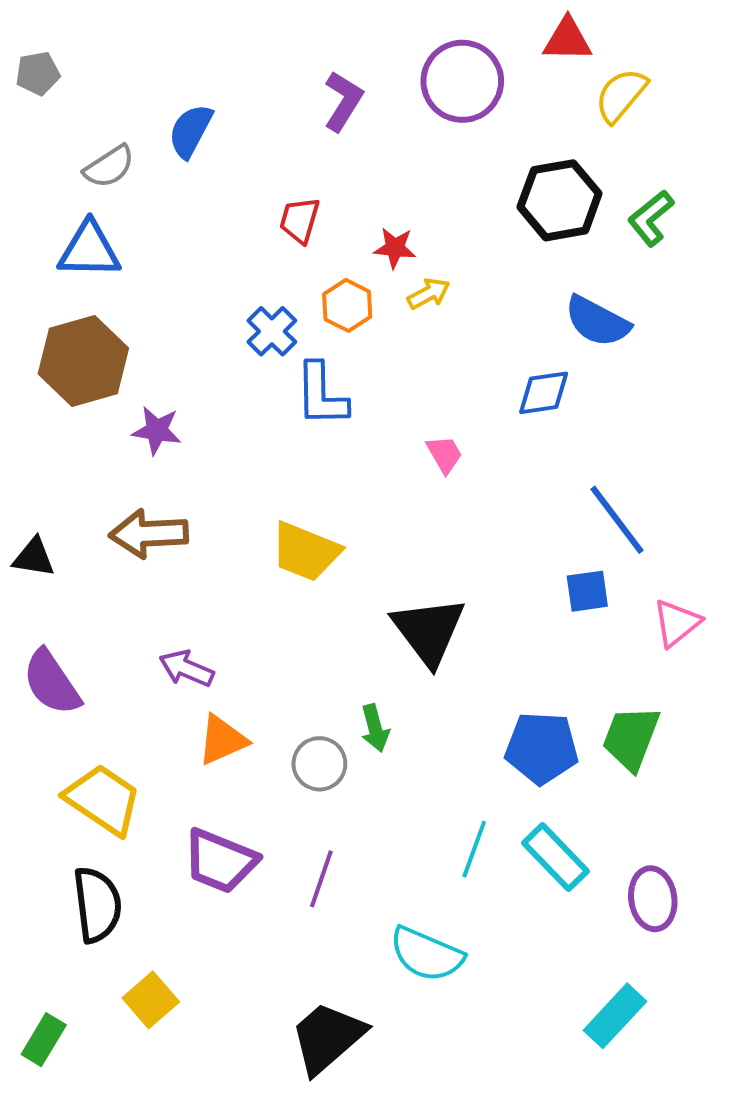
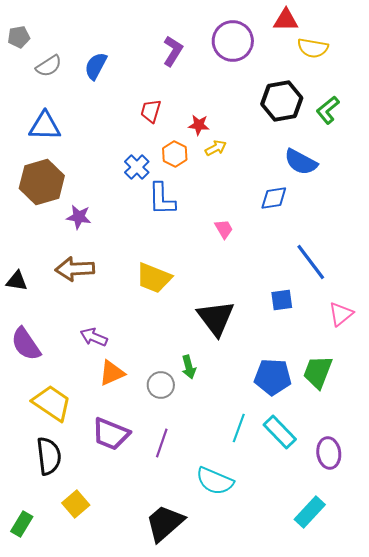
yellow semicircle: (621, 95) -> (313, 48), turned -120
gray semicircle: (109, 167) -> (49, 66), moved
blue square: (587, 591) -> (282, 300), moved

